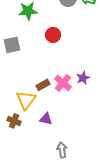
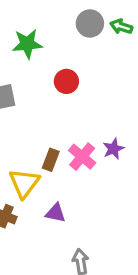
brown rectangle: (43, 85) -> (51, 160), turned -40

